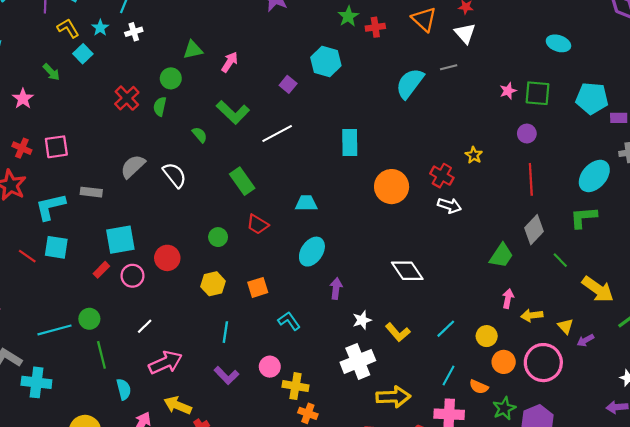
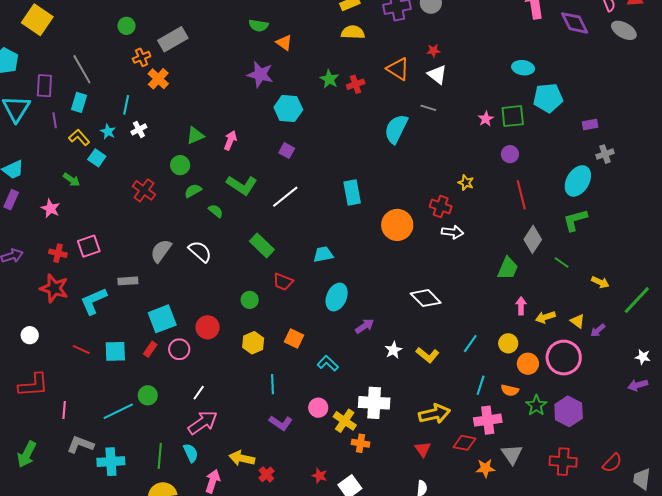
cyan hexagon: (326, 62) -> (288, 108), moved
gray line: (449, 67) -> (428, 108), turned 42
cyan pentagon: (592, 98) -> (548, 98), moved
green semicircle: (160, 107) -> (193, 191), moved, turned 60
cyan square: (56, 247) -> (115, 351), moved
orange square: (258, 287) -> (294, 338), turned -36
purple arrow: (336, 288) -> (365, 326), turned 60
yellow arrow: (598, 289) -> (600, 282), size x0.6
green line: (101, 355) -> (160, 456), moved, turned 30
white cross: (358, 361) -> (374, 403), moved, turned 36
pink arrow: (165, 363) -> (203, 423), moved
yellow cross: (295, 386) -> (345, 421), turned 35

